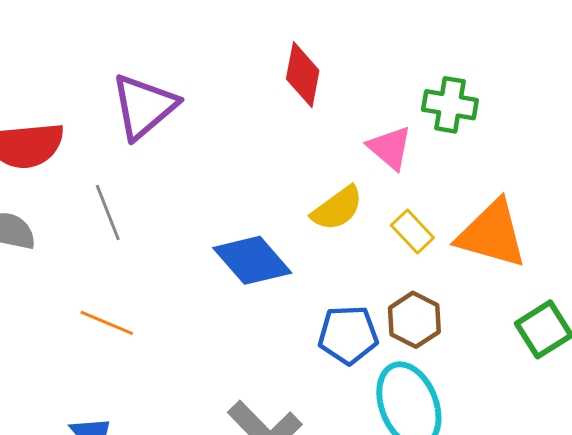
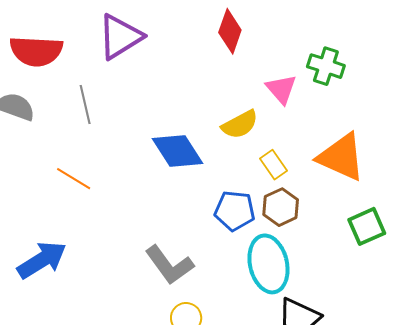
yellow rectangle: (412, 232) -> (274, 165), moved

